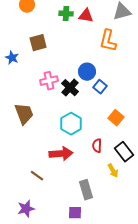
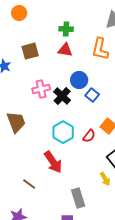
green cross: (66, 14) -> (66, 29), moved
red triangle: (86, 16) -> (65, 50), moved
red semicircle: (97, 146) -> (89, 136), moved, turned -144
red arrow: (61, 154) -> (53, 162), turned 60

